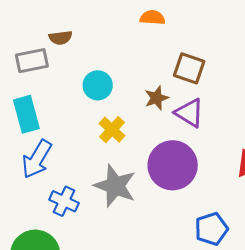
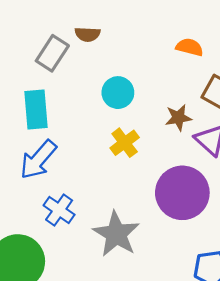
orange semicircle: (152, 18) -> (189, 47), moved
gray rectangle: (32, 61) -> (52, 53), turned -56
gray star: (115, 186) -> (116, 234), moved

